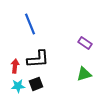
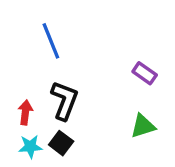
black L-shape: (38, 59) -> (65, 100), turned -65
black square: (36, 84) -> (61, 143), turned -32

